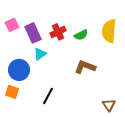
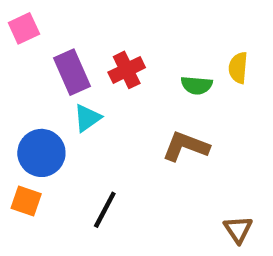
pink square: (12, 25) -> (24, 28), moved
yellow semicircle: (109, 31) -> (238, 68), size x0.6
green semicircle: (81, 35) -> (197, 85), moved, turned 32

